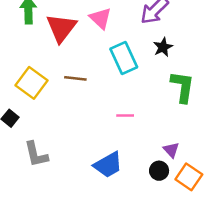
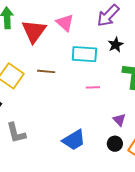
cyan rectangle: (124, 58) -> (84, 54), turned -60
pink line: (125, 116) -> (93, 87), moved
purple triangle: (171, 150) -> (119, 120), moved

